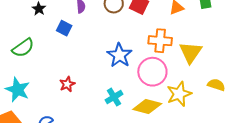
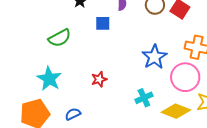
blue square: (64, 28) -> (103, 23), turned -35

